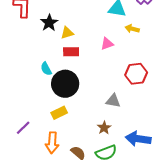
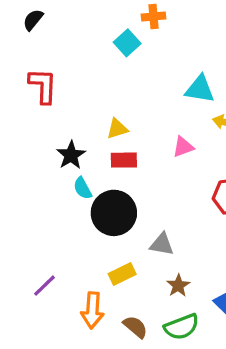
black star: (49, 23) -> (71, 155), moved
gray triangle: (113, 101) -> (162, 244), moved
yellow rectangle: (59, 113) -> (122, 274), moved

